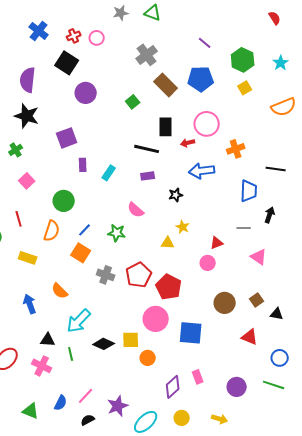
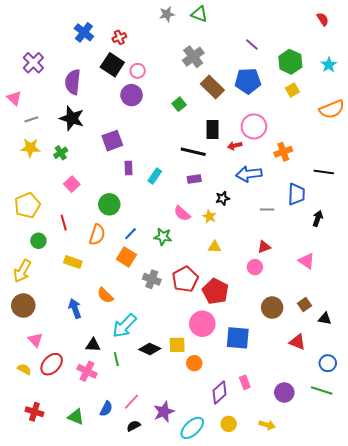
pink circle: (97, 38) -> (138, 71), moved
yellow star: (183, 227) -> (209, 216), moved
gray line: (244, 228) -> (267, 209), moved

